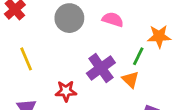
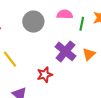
green line: (138, 56) -> (82, 24), moved
orange triangle: (130, 79) -> (89, 54), turned 48

